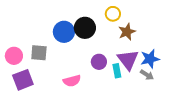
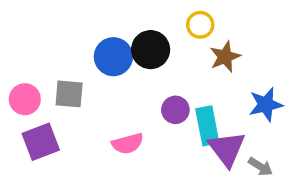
purple triangle: (128, 60) -> (227, 149), moved
cyan rectangle: (117, 71) -> (207, 126), size x1.5
gray arrow: (147, 75) -> (260, 167), moved

